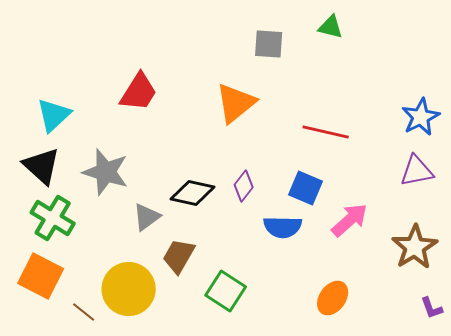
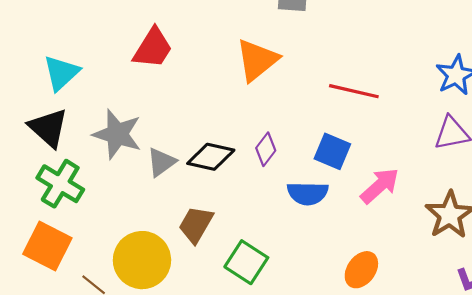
gray triangle: (147, 217) -> (161, 162), moved

